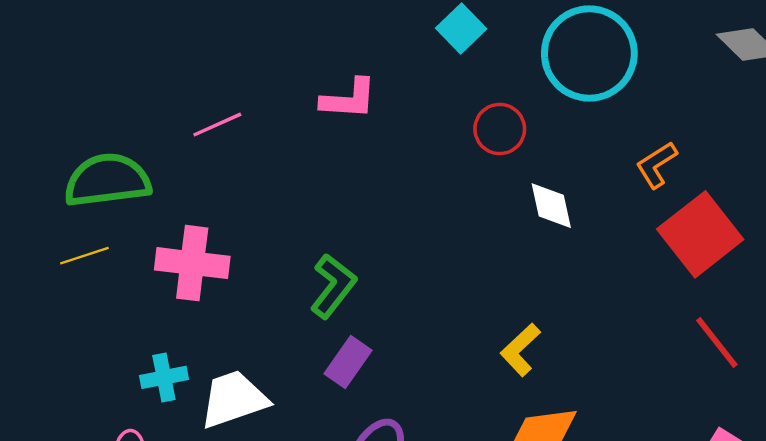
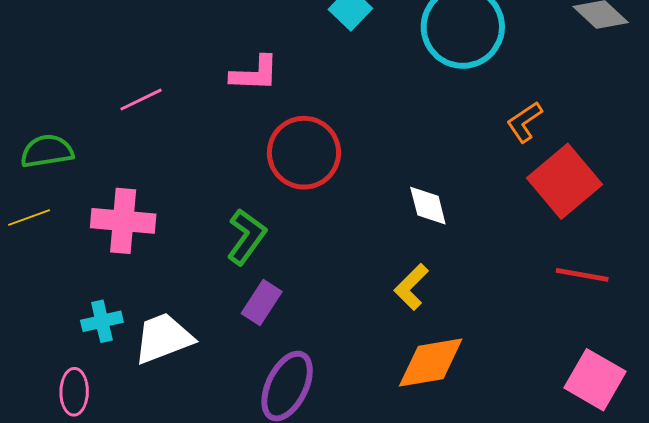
red circle: (500, 129) -> (304, 153), moved, size x1.6
green semicircle: (107, 180) -> (47, 151), size x0.7
white diamond: (551, 206) -> (428, 206), moved
red line: (717, 343) -> (582, 275), turned -40

